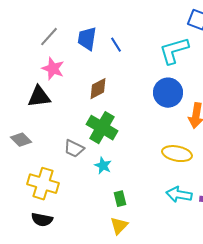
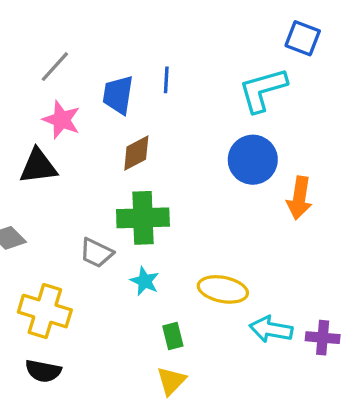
blue trapezoid: (87, 39) -> (118, 95), moved
blue line: (116, 45) -> (166, 80), turned 35
green cross: (102, 128) -> (143, 218), turned -32
yellow ellipse: (177, 154) -> (223, 289), moved

